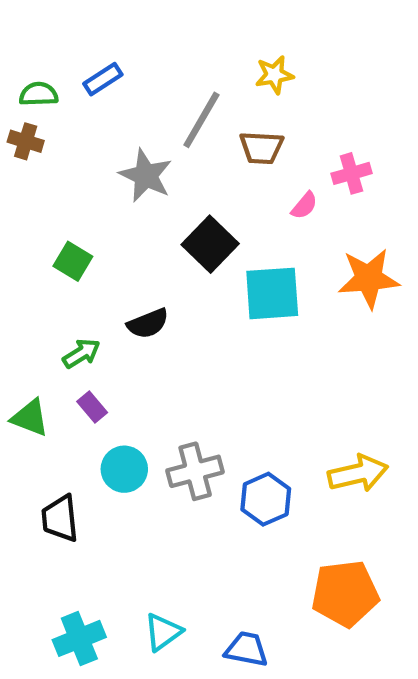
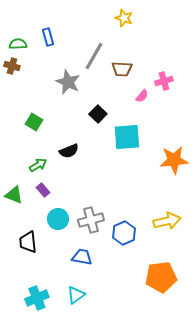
yellow star: (274, 75) -> (124, 18), moved, turned 30
blue rectangle: (103, 79) -> (48, 37), turned -72
black square: (210, 244) -> (98, 114), size x0.7
orange star: (369, 278) -> (174, 160), moved
blue trapezoid: (246, 649) -> (82, 257), moved

